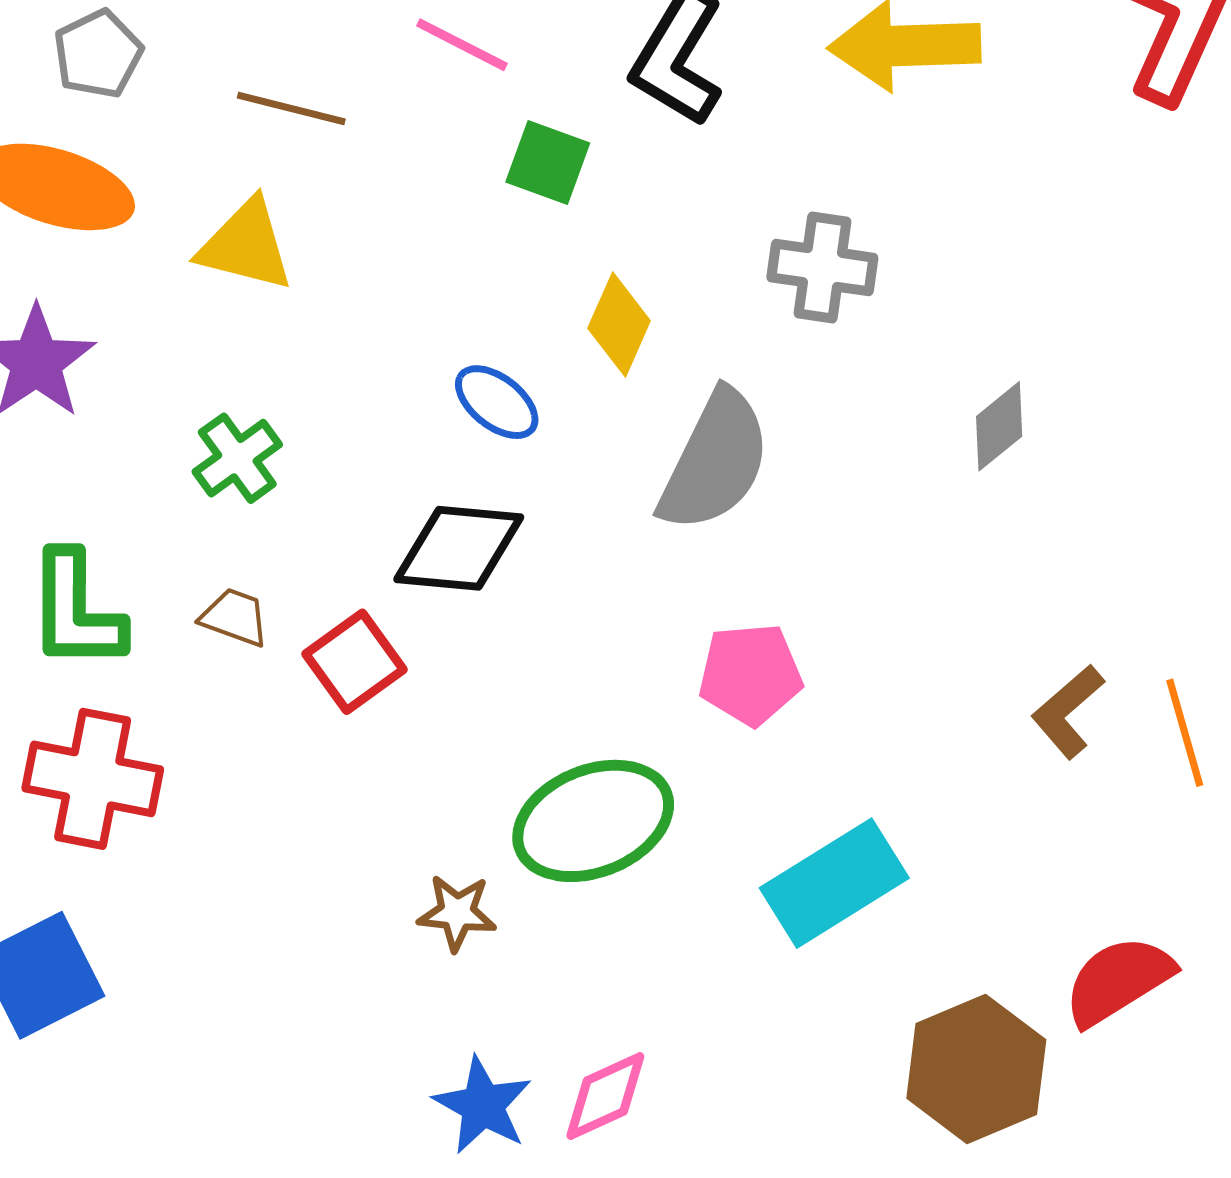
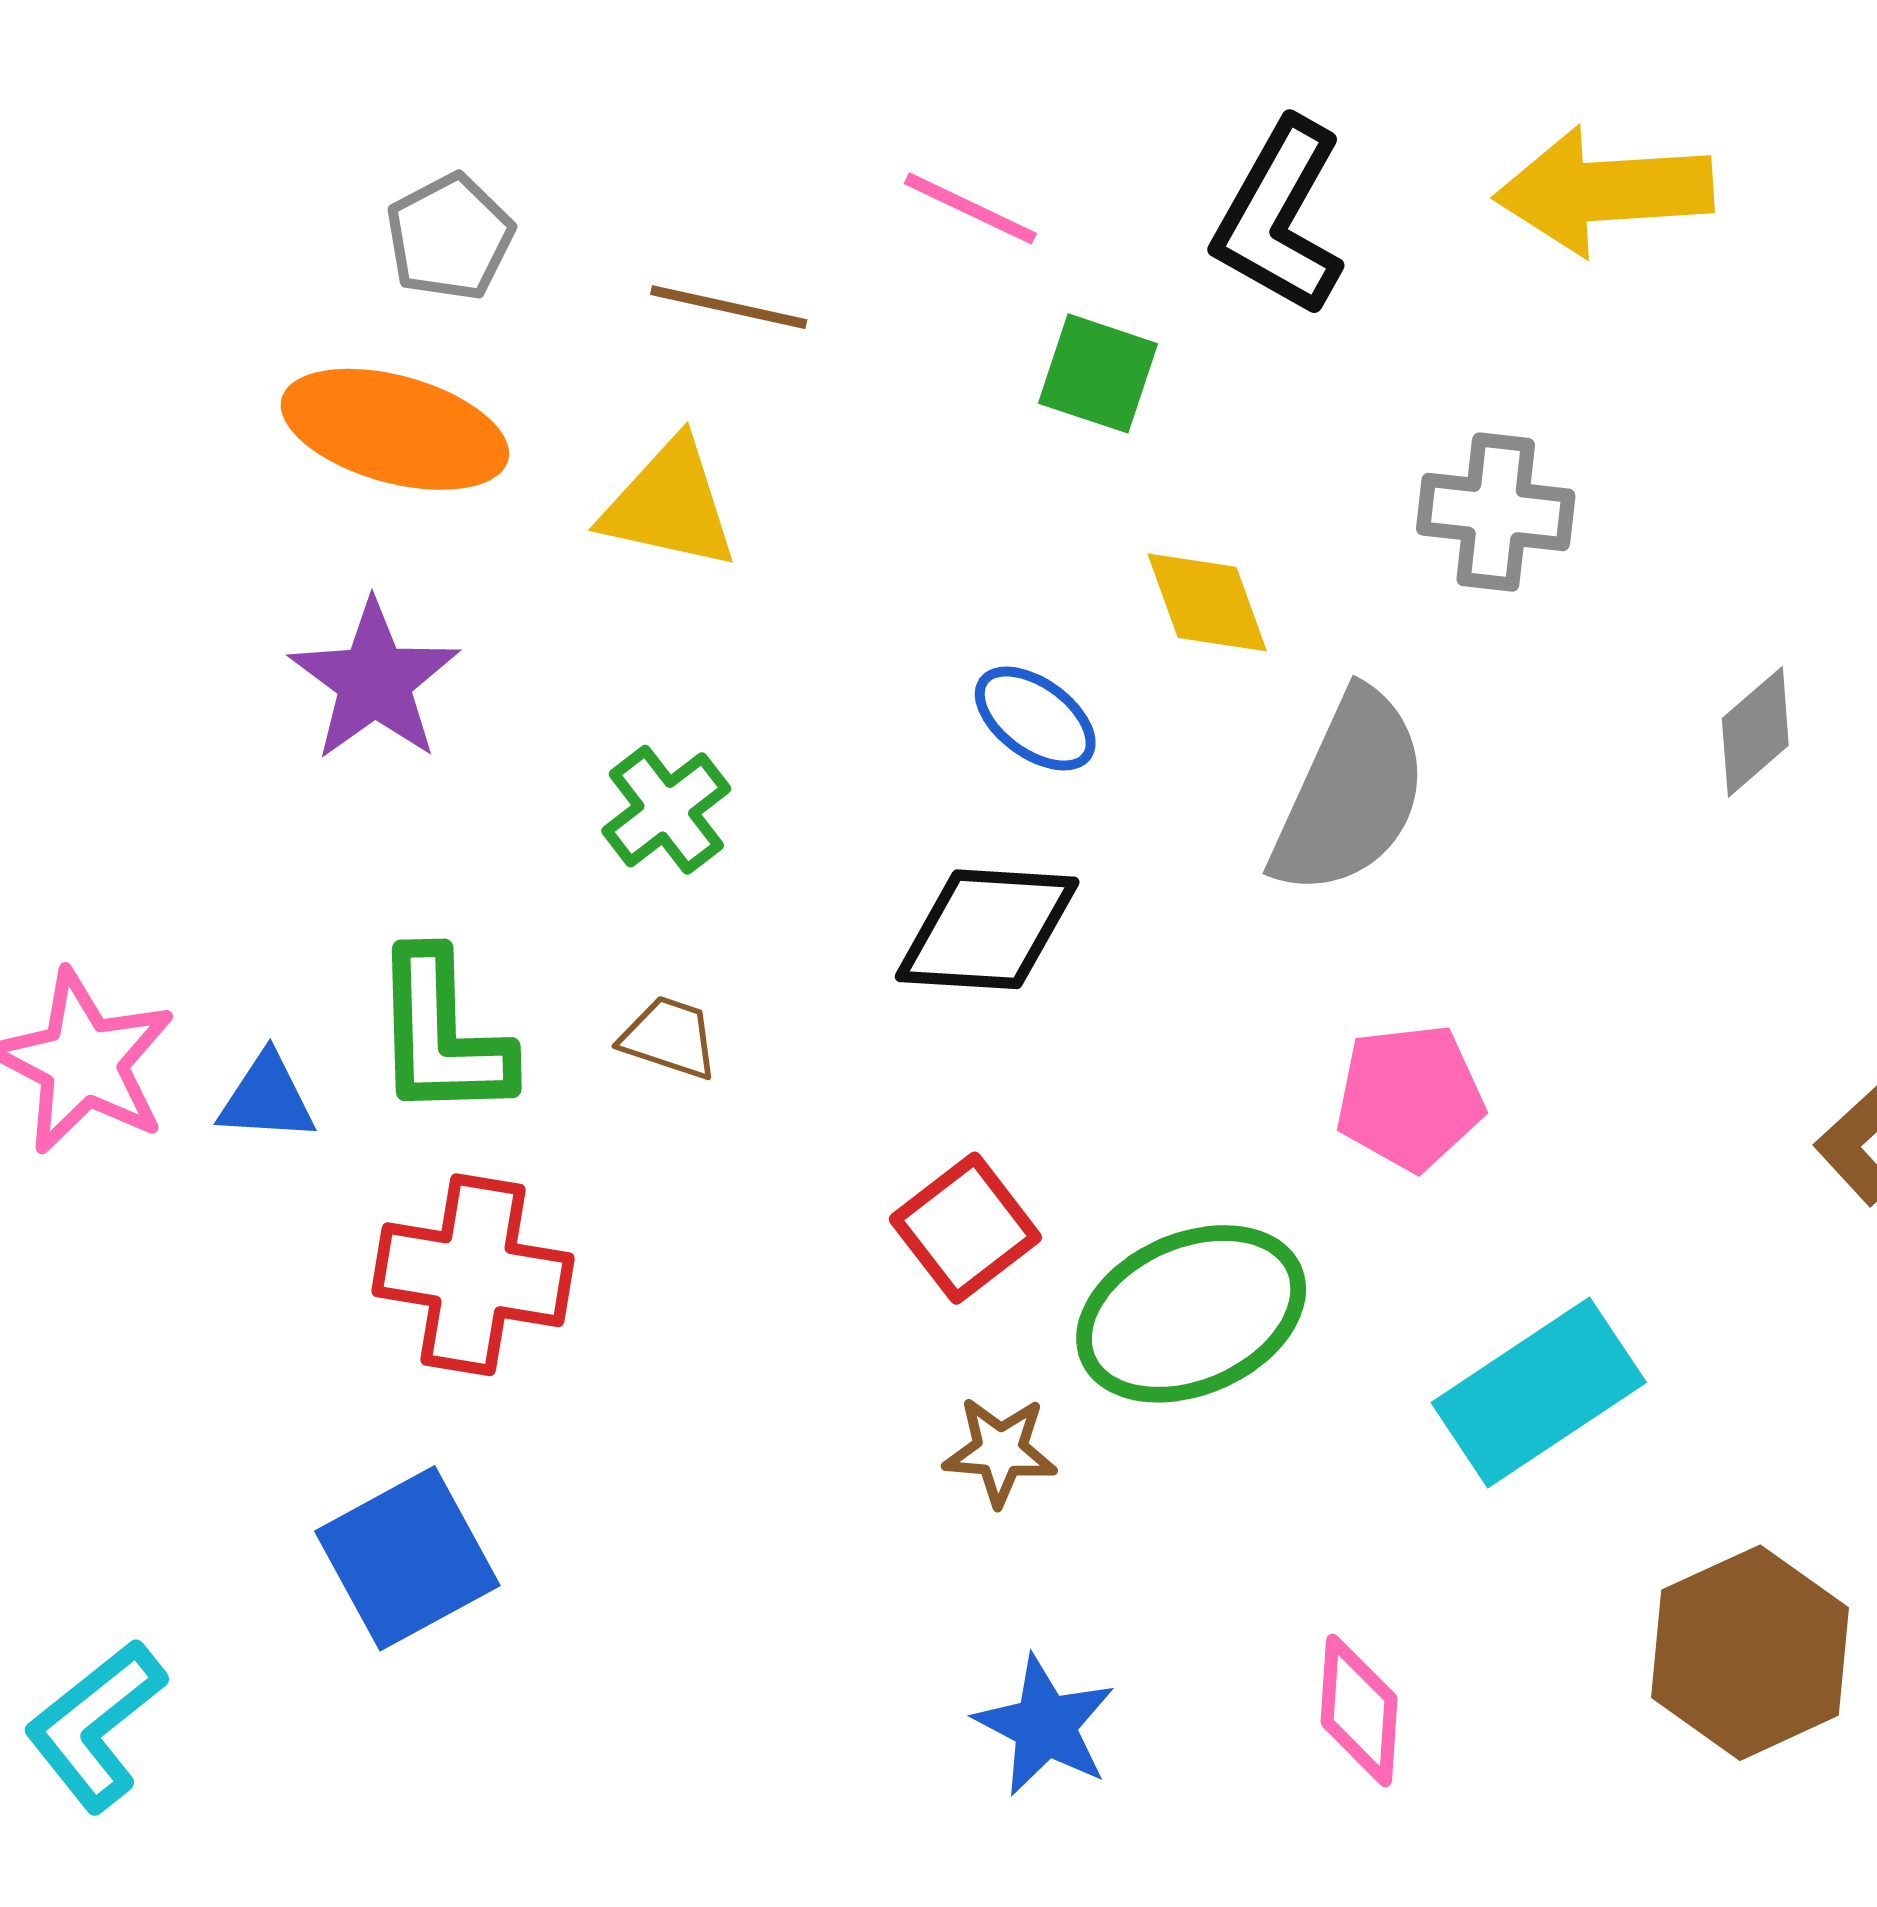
yellow diamond: (619, 325) -> (1207, 602), turned -42
red square: (354, 662) -> (965, 1228), moved
pink diamond: (605, 1096) -> (1359, 1710), moved, turned -60

